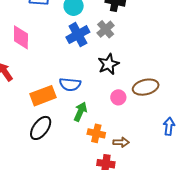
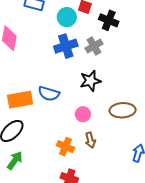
pink circle: (118, 97) -> (83, 114), moved
green arrow: (80, 112) -> (15, 160), moved
brown arrow: (121, 142) -> (90, 140), moved, turned 63

